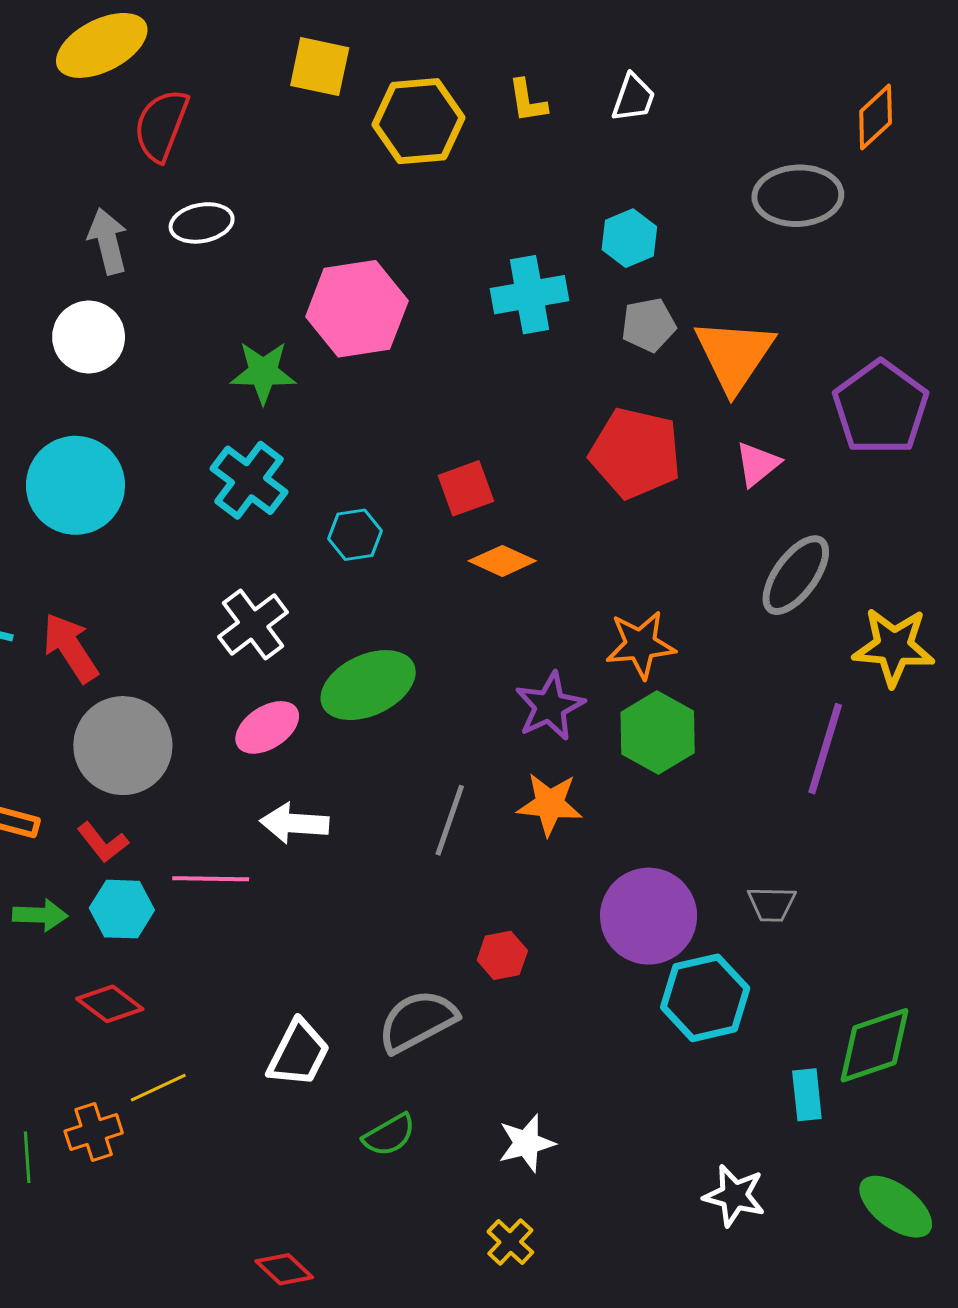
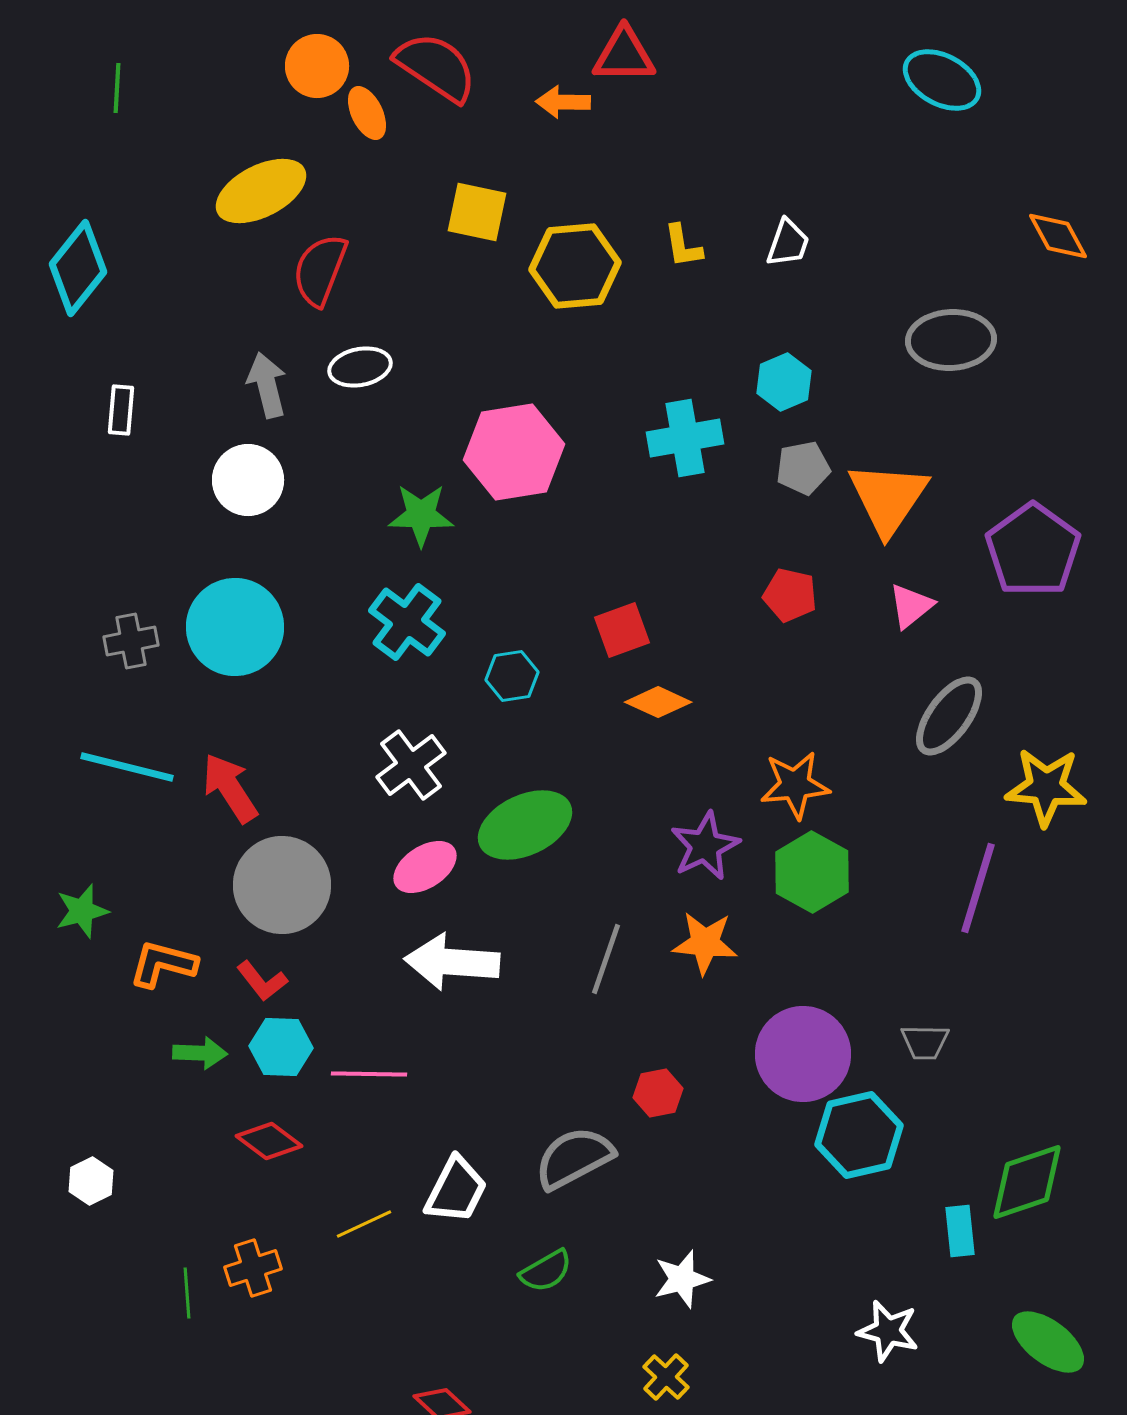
orange diamond: (876, 117) -> (1058, 236), moved, turned -76
red pentagon: (635, 453) -> (790, 595), size x0.6
white arrow: (294, 823) -> (452, 962), size x1.4
pink line: (211, 879) -> (369, 1074), moved
yellow line: (158, 1088) -> (364, 1224), moved

